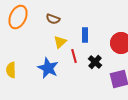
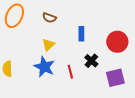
yellow triangle: (60, 42) -> (48, 45), moved
red line: (74, 56) -> (70, 72), moved

